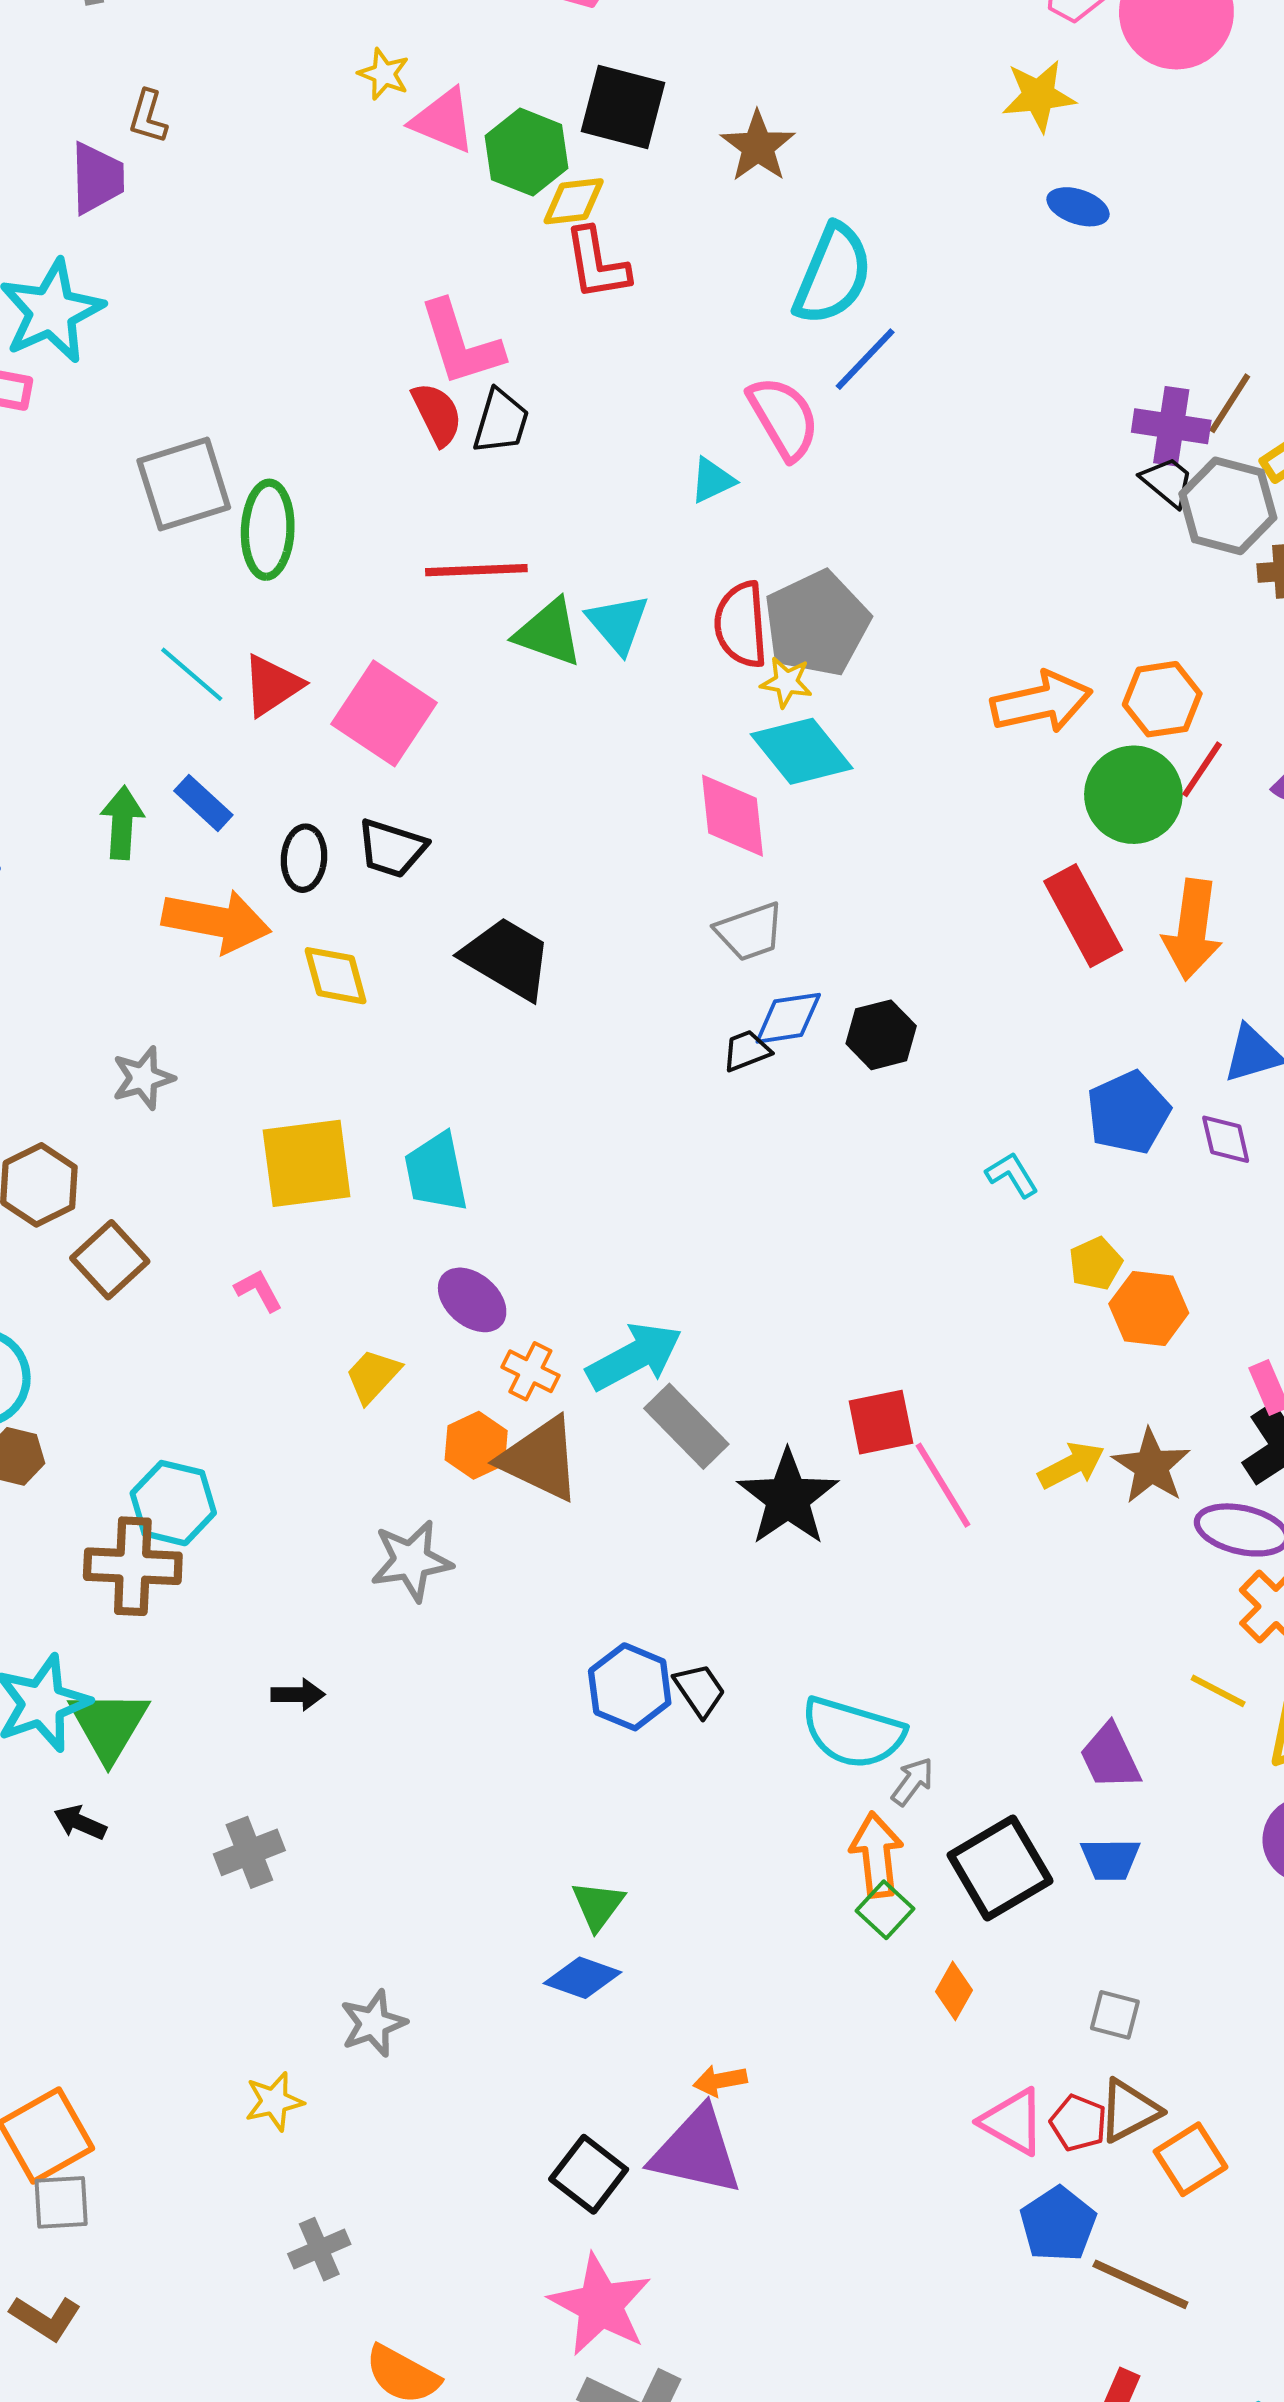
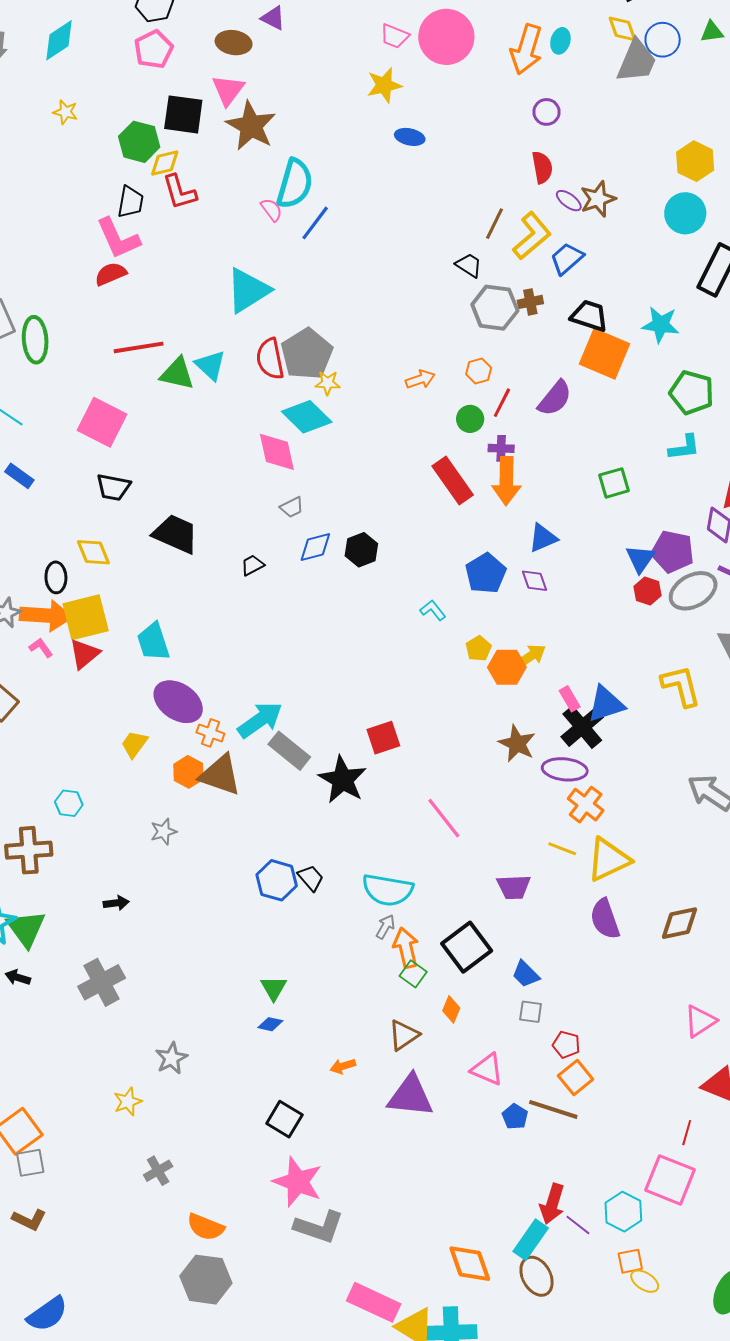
pink triangle: (443, 121) -> (228, 90), moved, turned 51
brown star: (758, 146) -> (251, 126), size x1.4
red semicircle: (437, 414) -> (111, 274), turned -80
pink semicircle: (784, 418) -> (271, 210), moved, size x0.6
black trapezoid: (501, 422) -> (130, 202), moved
purple cross: (1171, 426) -> (501, 448), moved, size x0.7
cyan triangle: (712, 480) -> (248, 290), size x2.0
gray hexagon: (1228, 506) -> (495, 308), moved
yellow star: (786, 682) -> (328, 383), moved
red triangle: (272, 685) -> (84, 654), moved
orange hexagon: (1162, 699) -> (479, 371), size x0.7
orange arrow: (1041, 702) -> (420, 379), size x0.6
green circle: (1133, 795) -> (470, 419), size x0.6
black ellipse: (304, 858) -> (56, 577), moved
orange arrow: (216, 921) -> (46, 615), moved
gray trapezoid: (750, 932) -> (292, 507), size x0.7
black trapezoid: (747, 1051) -> (252, 565), moved
yellow square: (307, 1163) -> (86, 617), moved
pink L-shape: (259, 1290) -> (41, 648), moved
purple ellipse: (472, 1300) -> (178, 702), size x1.4
yellow arrow: (1071, 1465) -> (530, 656), moved
pink line: (943, 1485) -> (444, 818), moved
cyan hexagon: (173, 1503) -> (69, 803), moved, size x0.7
gray star: (411, 1561) -> (163, 832), size x0.7
purple trapezoid: (1110, 1757) -> (514, 887), turned -60
gray arrow: (912, 1782) -> (385, 927), moved
gray cross: (249, 1852) -> (102, 982), size x1.4
blue trapezoid: (1110, 1859) -> (526, 974), moved, turned 52
blue diamond: (582, 1978) -> (270, 1024), size x0.7
brown triangle: (1129, 2111) -> (404, 1035), moved
red pentagon: (1078, 2123) -> (566, 1045), moved
purple triangle: (696, 2151) -> (410, 1096), moved
blue pentagon: (1058, 2224) -> (515, 1117), size x0.7
brown line: (1140, 2284) -> (553, 1109), moved

